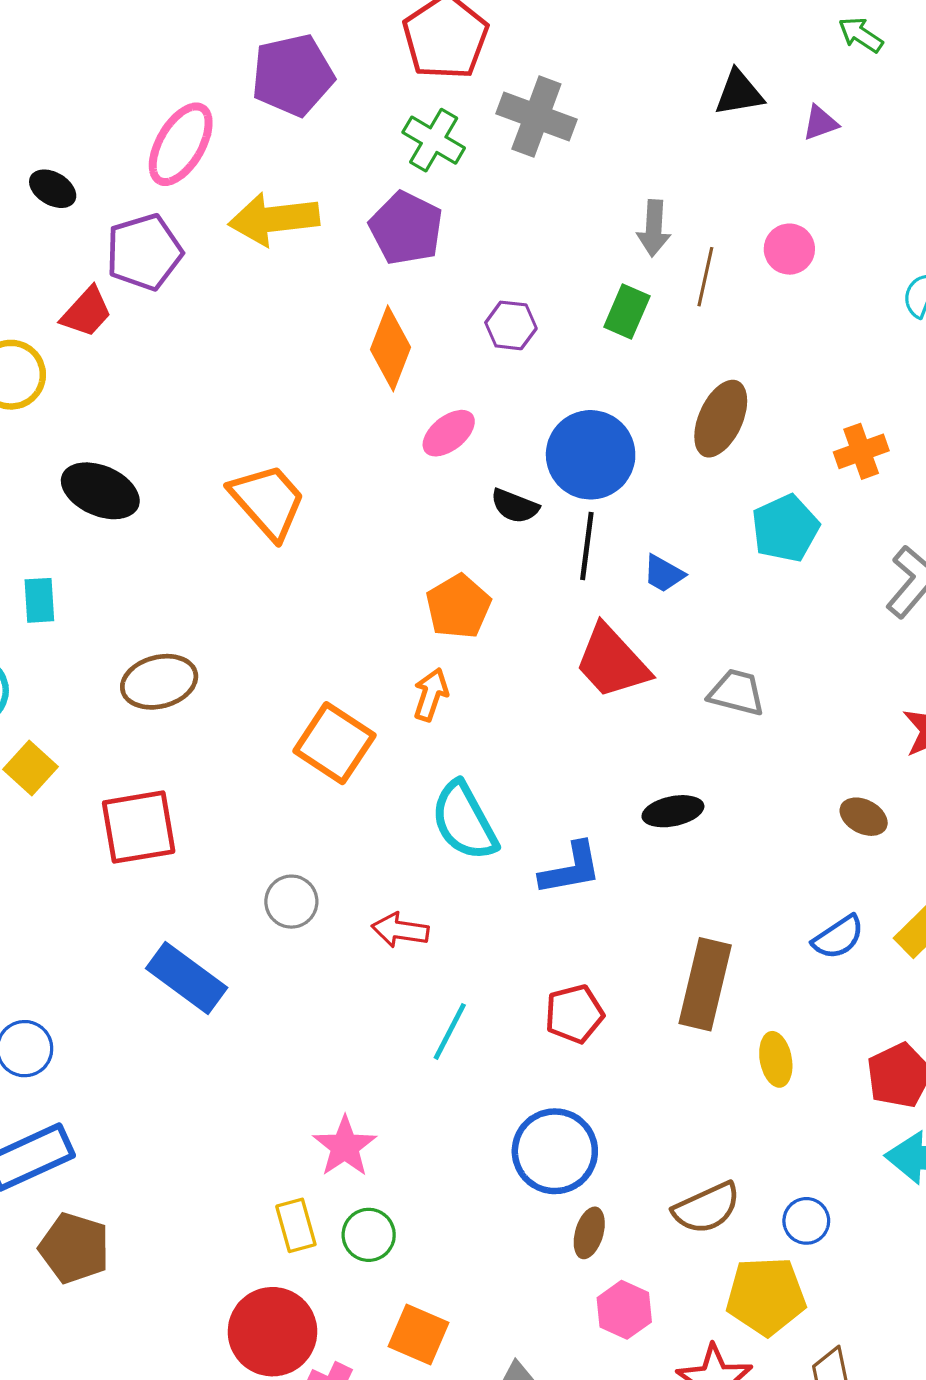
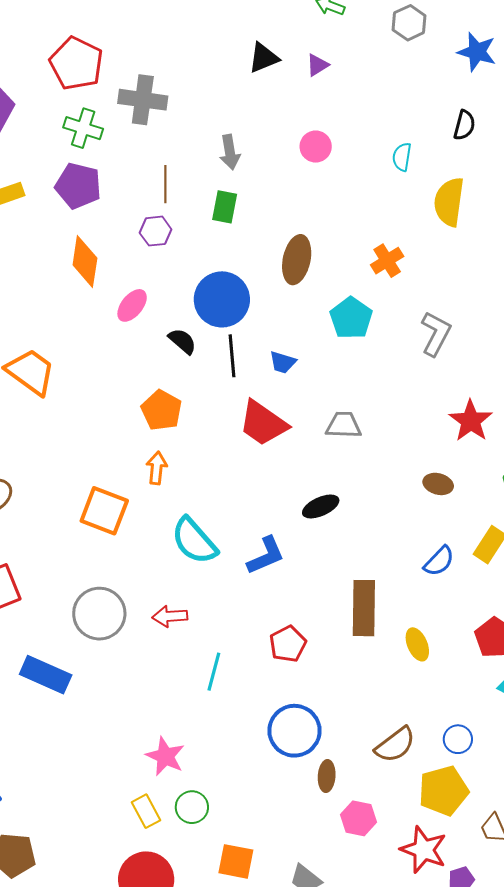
brown line: (705, 277) -> (165, 184), moved
black semicircle: (515, 506) -> (182, 341), turned -148
gray circle: (291, 902) -> (99, 614), size x1.6

